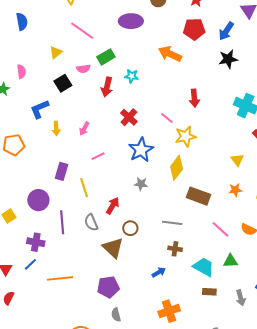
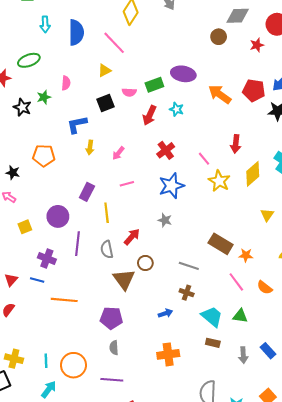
purple ellipse: (131, 21) -> (183, 74), moved
blue semicircle: (22, 22) -> (76, 32), size x1.4
red pentagon: (194, 29) -> (254, 90), moved
pink line: (82, 31) -> (114, 43), moved
yellow star: (186, 136) -> (219, 181), turned 30
yellow diamond: (177, 168) -> (253, 174), moved
orange star: (235, 190) -> (246, 255), moved
blue line: (30, 264) -> (37, 280), turned 48

